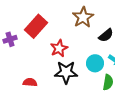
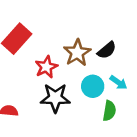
brown star: (83, 17) -> (77, 53), moved

